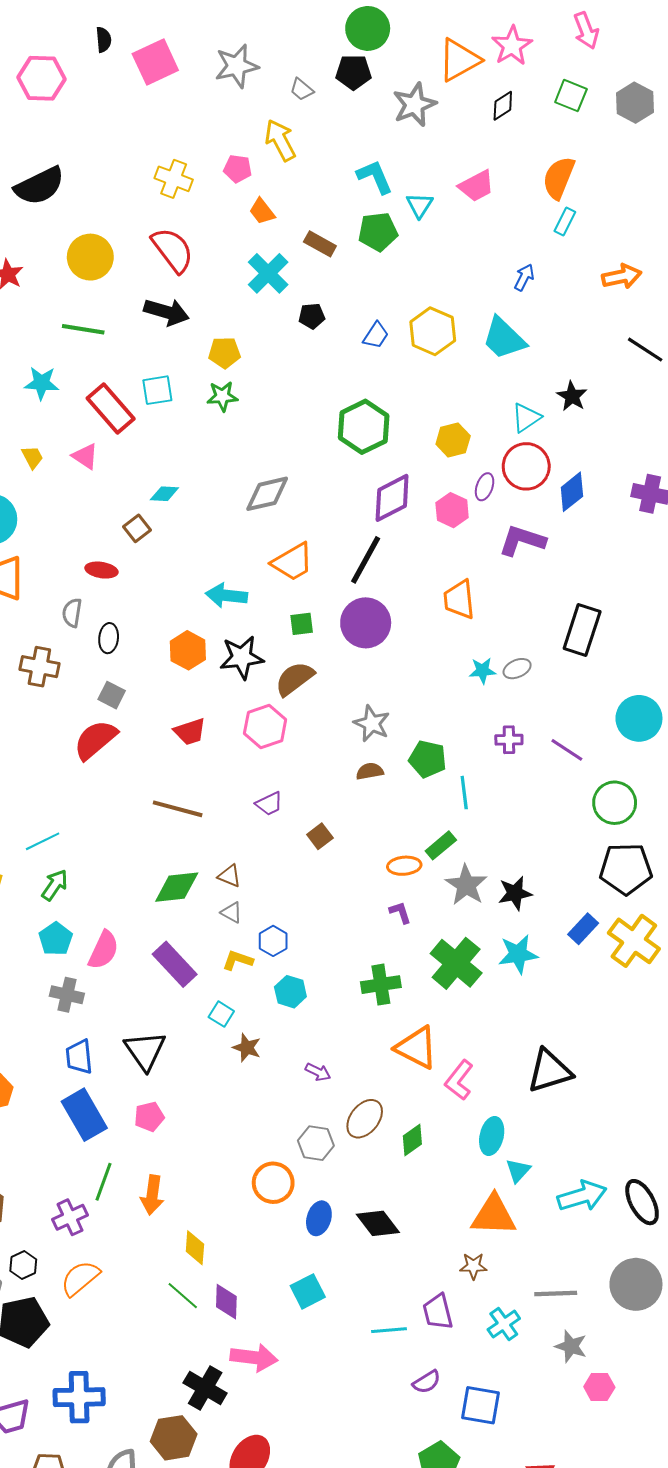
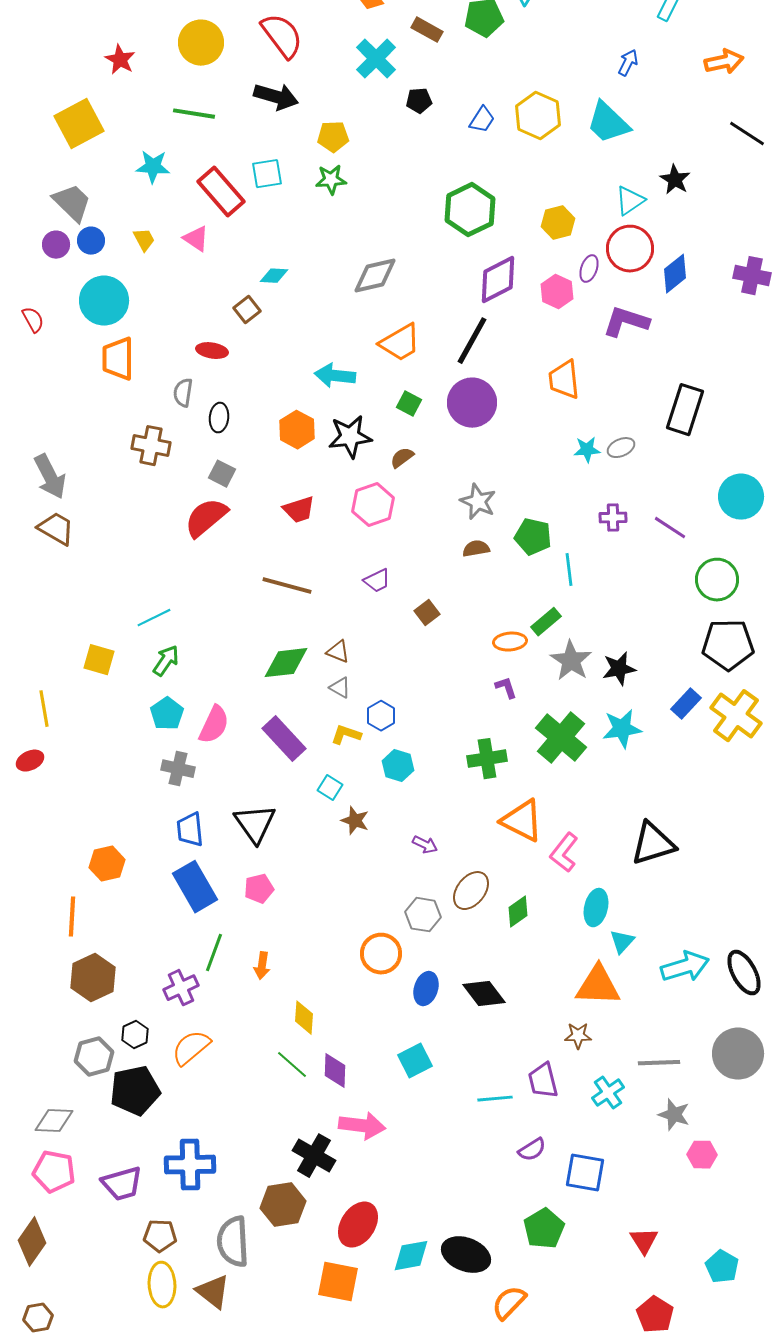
green square: (302, 624) -> (409, 404), turned 35
brown semicircle: (295, 679) -> (402, 458), size x0.6
orange arrow: (152, 1195) -> (262, 966), size x0.7

